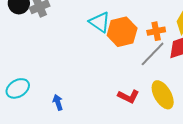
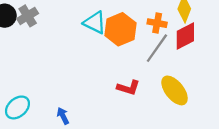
orange cross: (156, 31) -> (157, 23), turned 30
red L-shape: (128, 96) -> (128, 88), moved

